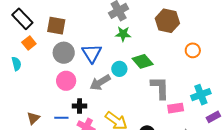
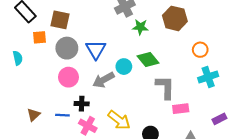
green star: (123, 34) -> (140, 27), moved
orange square: (29, 43) -> (39, 37), moved, turned 32
cyan cross: (201, 95) -> (208, 77), moved

